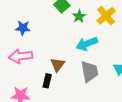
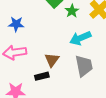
black rectangle: (47, 81) -> (42, 76), turned 64

